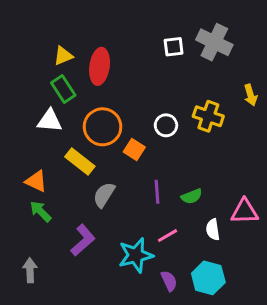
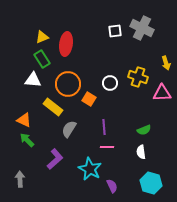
green semicircle: (192, 196) -> (144, 130), moved
pink triangle: (245, 211) -> (162, 93), moved
pink line: (167, 236) -> (107, 147), moved, turned 32
cyan star: (136, 255) -> (90, 169), turned -30
cyan hexagon: (208, 278) -> (151, 183), moved

